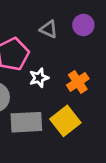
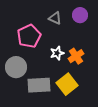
white star: (39, 78) -> (57, 53), moved

